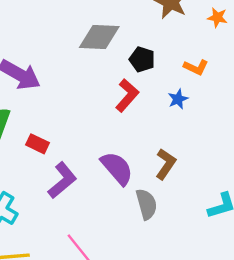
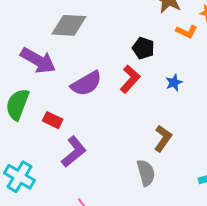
gray diamond: (99, 37) -> (69, 25), moved
orange L-shape: (196, 67) -> (187, 32), moved
purple semicircle: (117, 168) -> (86, 84), moved, turned 100

